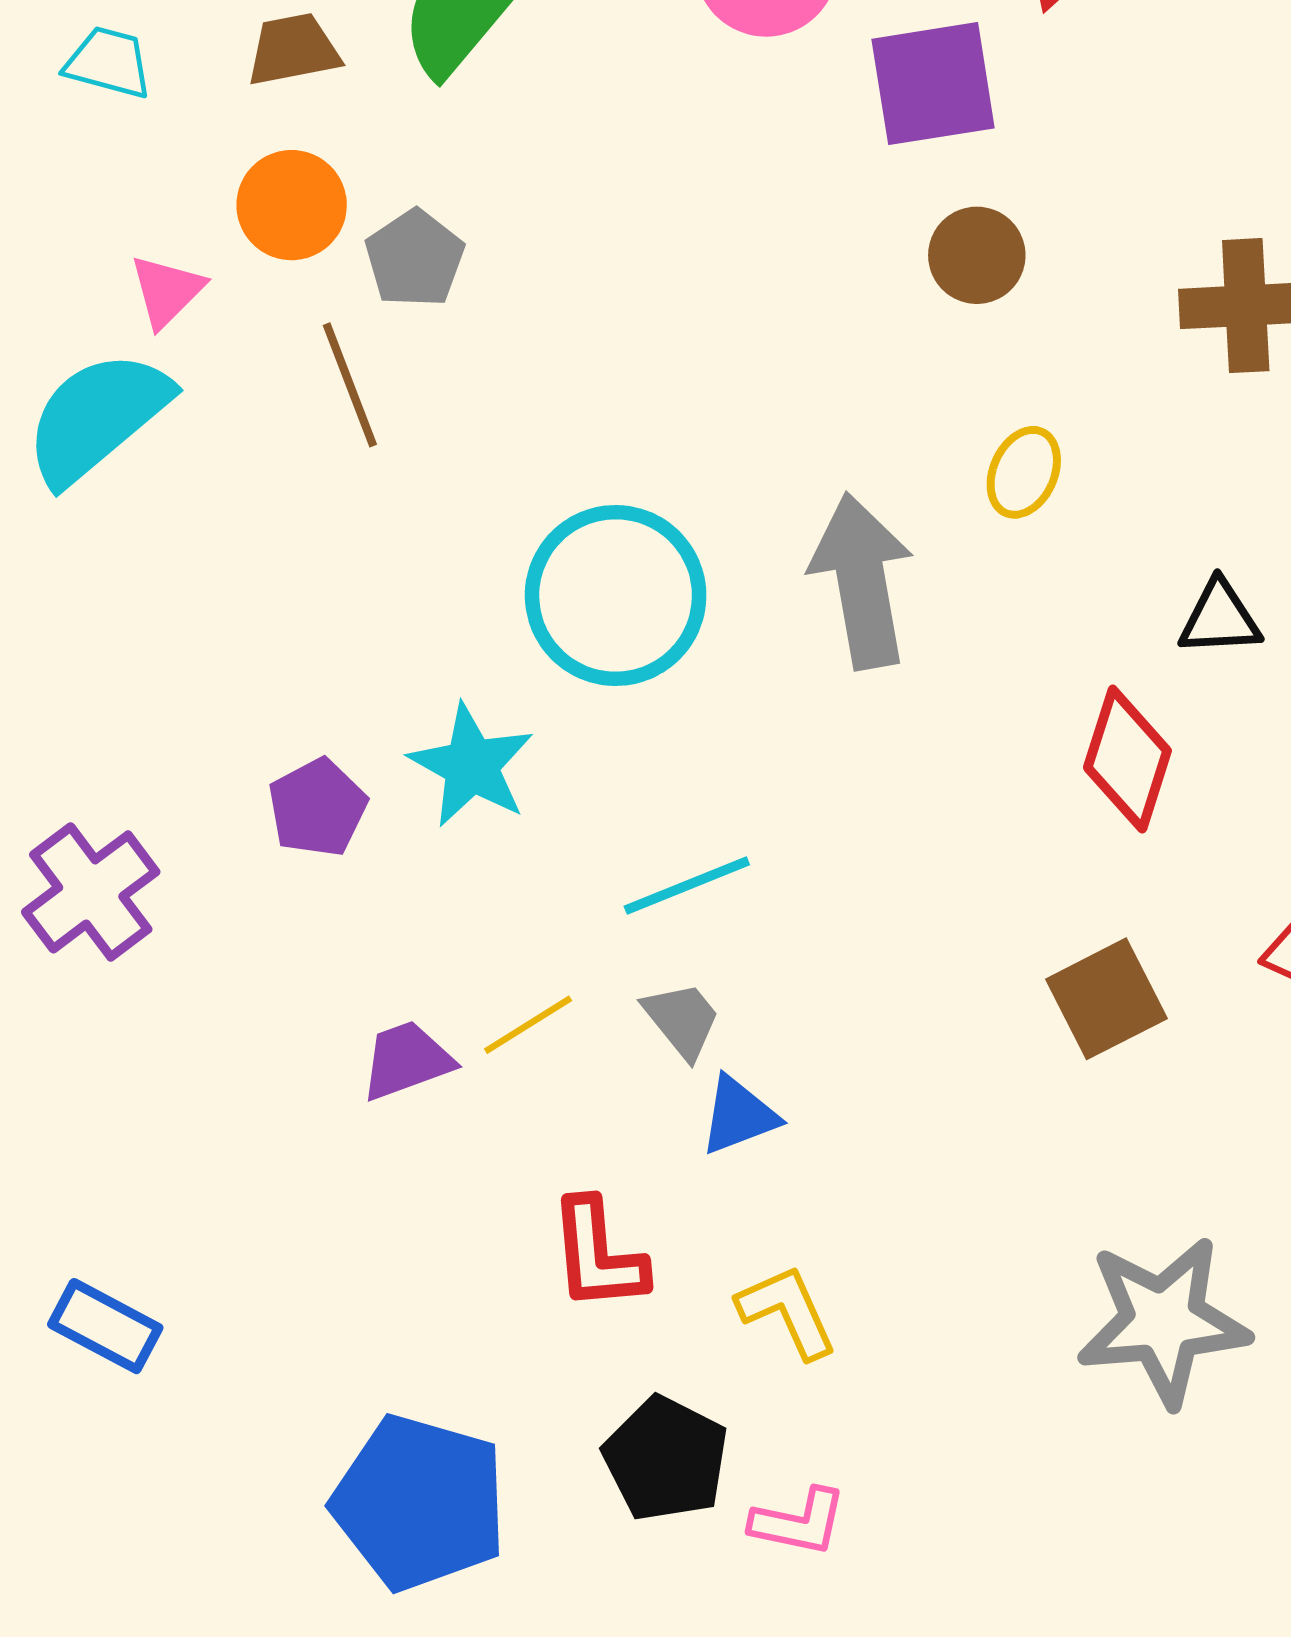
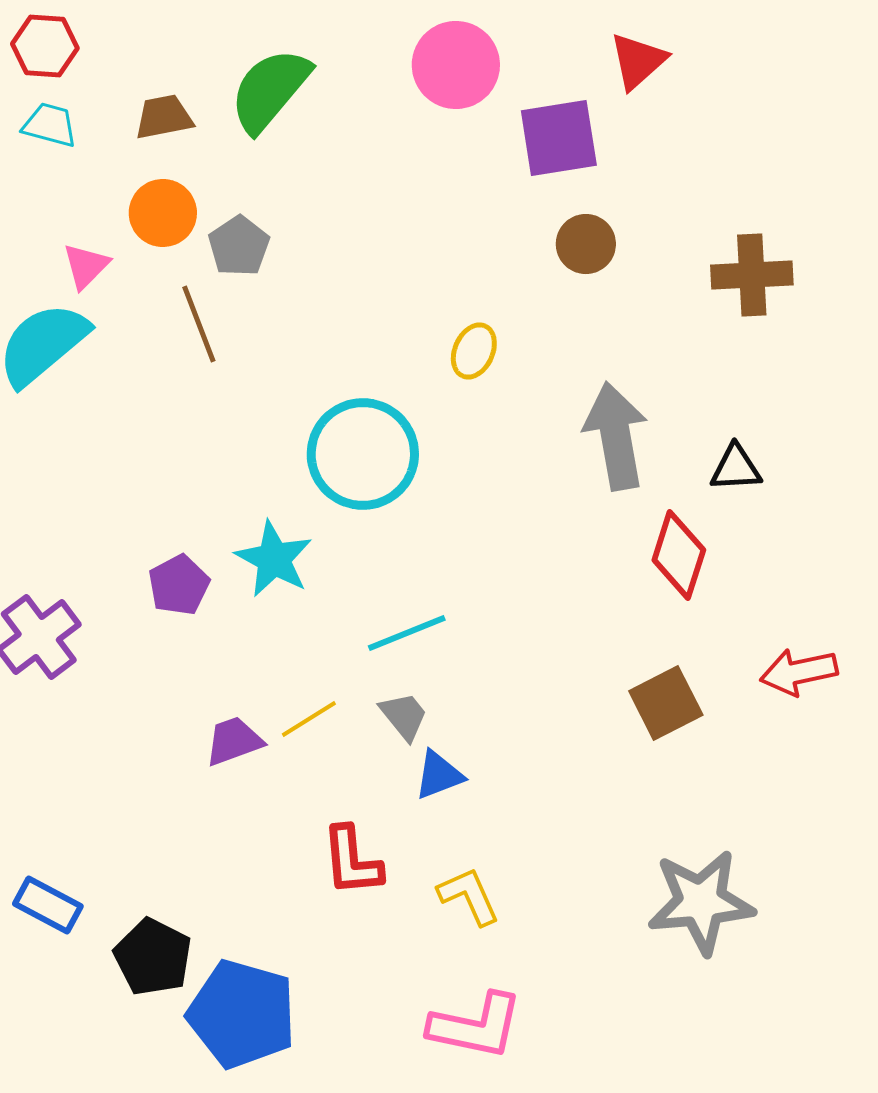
yellow ellipse: (1024, 472) -> (474, 351), moved
gray arrow: (862, 581) -> (616, 436), moved
black pentagon: (666, 1459) -> (153, 957), moved
pink L-shape: (799, 1522) -> (476, 1026), size x1.6

